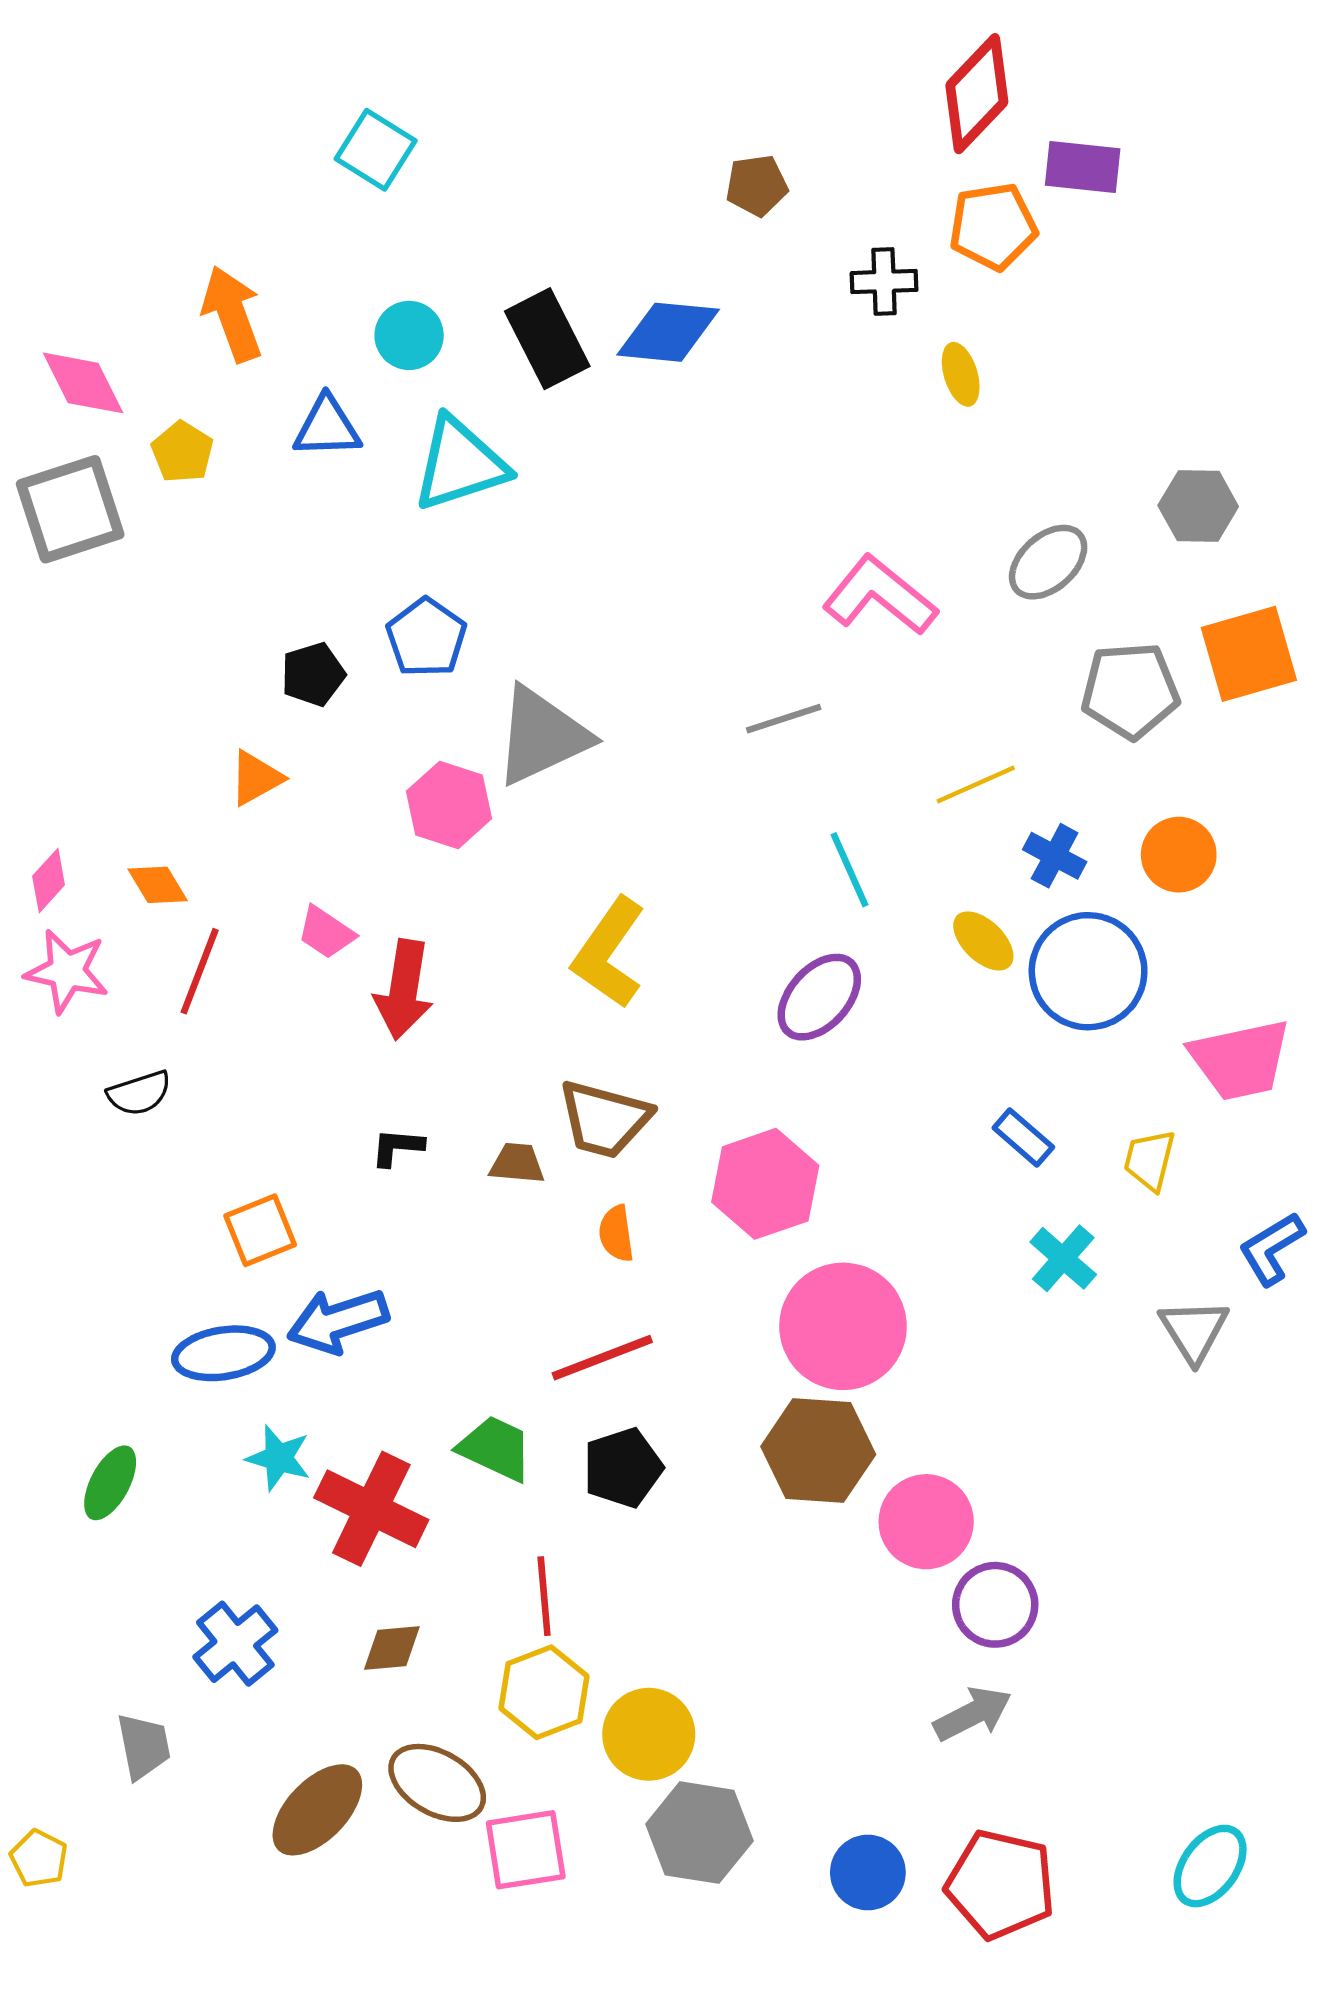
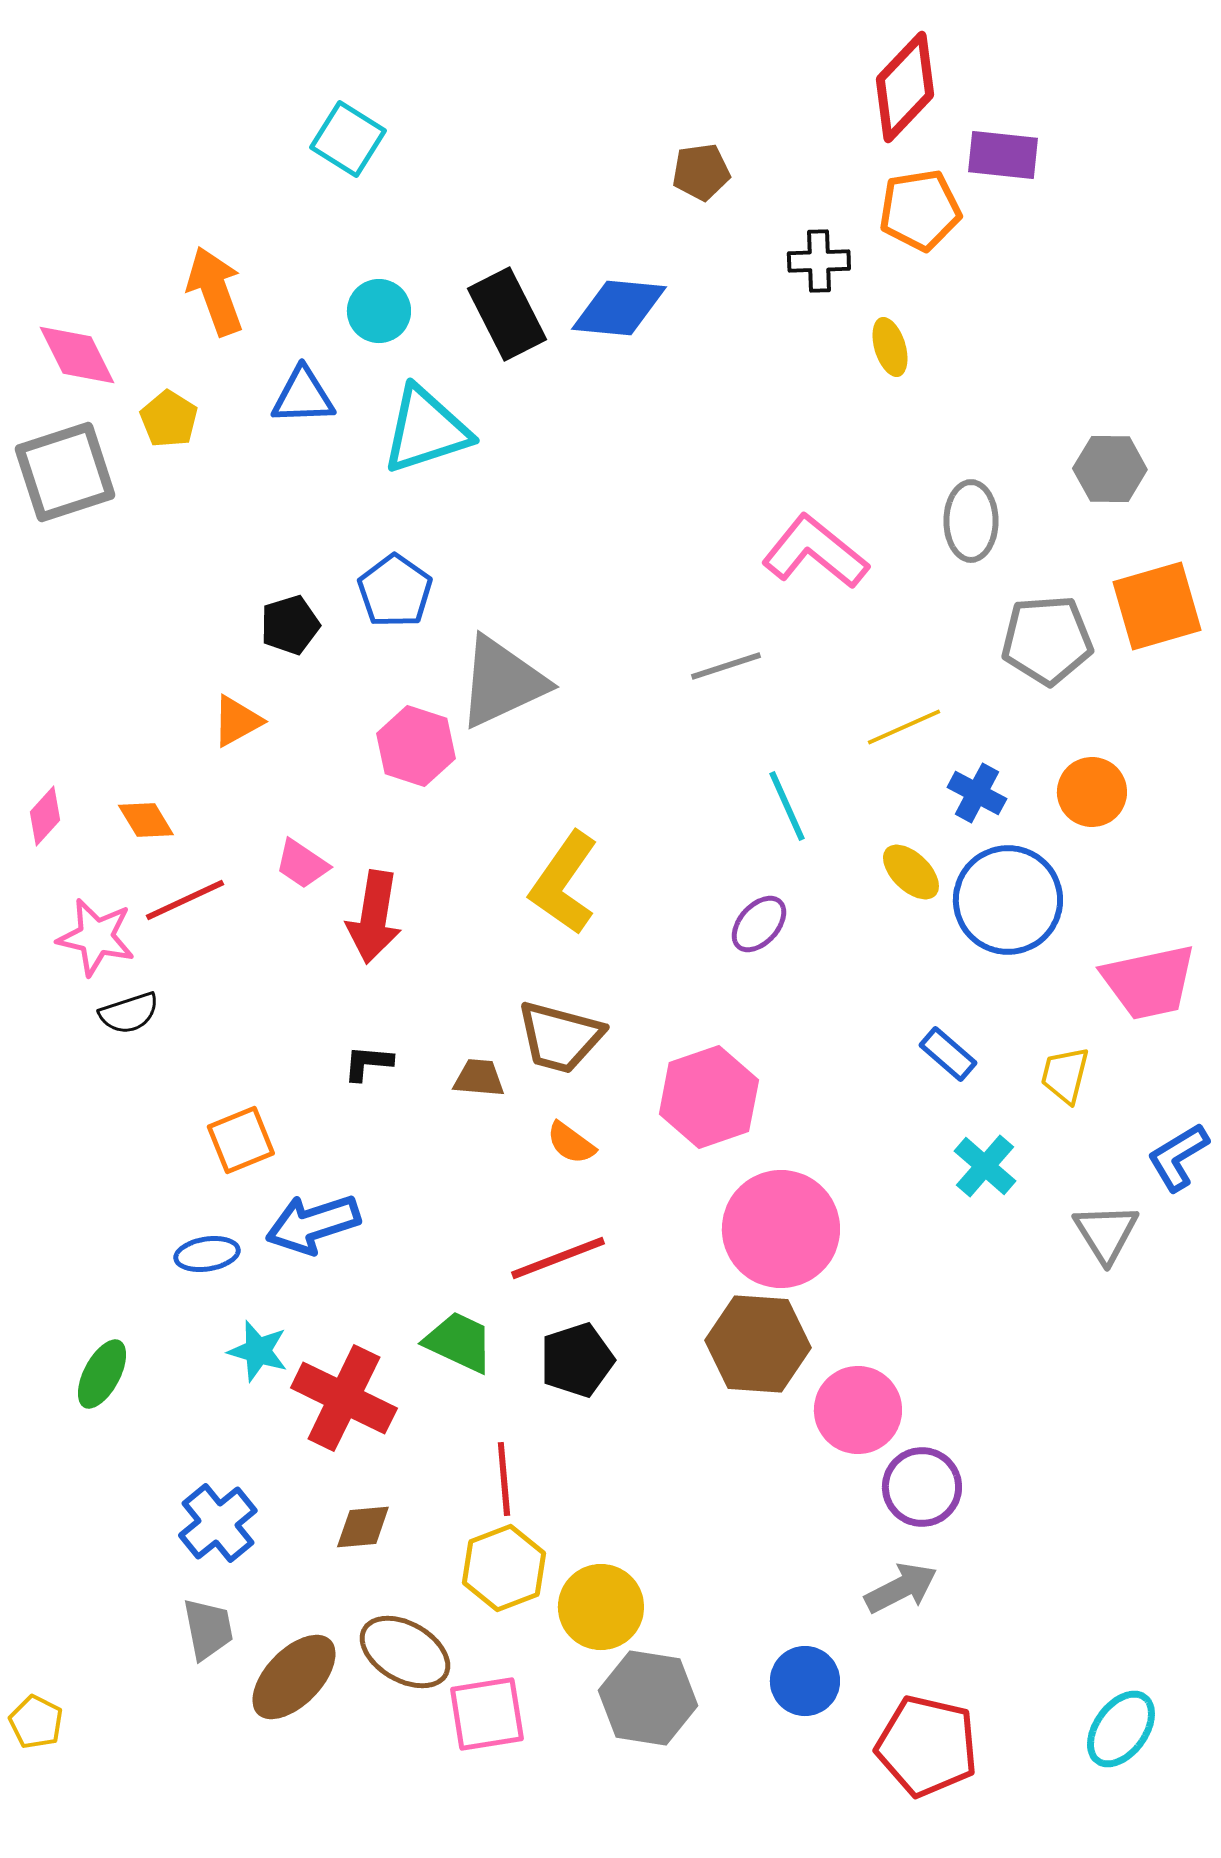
gray ellipse: (1048, 562) -> (971, 521), turned -48
pink star: (67, 971) -> (96, 937), moved
red line: (200, 971) -> (185, 900), turned 44
purple ellipse: (819, 997) -> (759, 924), size x0.7
orange semicircle: (616, 1233) -> (571, 1143), turned -46
blue ellipse: (223, 1353) -> (207, 1254), size x0.7
gray trapezoid: (144, 1746) -> (208, 1629), moved
blue circle: (868, 1872) -> (805, 1681), moved

